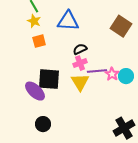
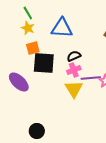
black square: (49, 79) -> (44, 63), moved
purple ellipse: (35, 91) -> (19, 82), moved

